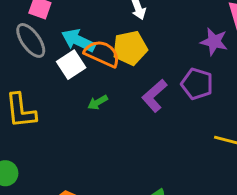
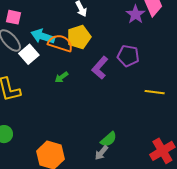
purple star: (214, 42) -> (136, 14), moved, turned 30
white square: (71, 65) -> (29, 54), moved

